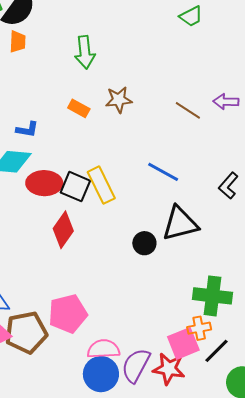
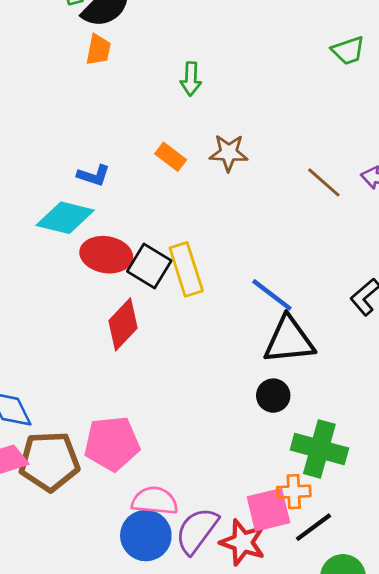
green arrow: (85, 52) -> (191, 79), size x0.7
blue line: (163, 172) -> (272, 295), moved
black circle: (144, 243) -> (273, 396), moved

